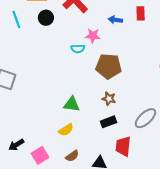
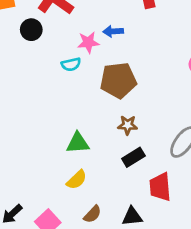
black circle: (46, 18) -> (31, 30), moved
blue arrow: (115, 20) -> (113, 31), moved

